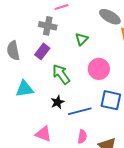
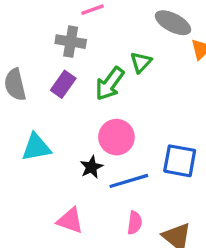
green triangle: (82, 39) -> (141, 62), moved
pink circle: (99, 69) -> (116, 137), moved
green arrow: (61, 74) -> (110, 84), moved, turned -105

